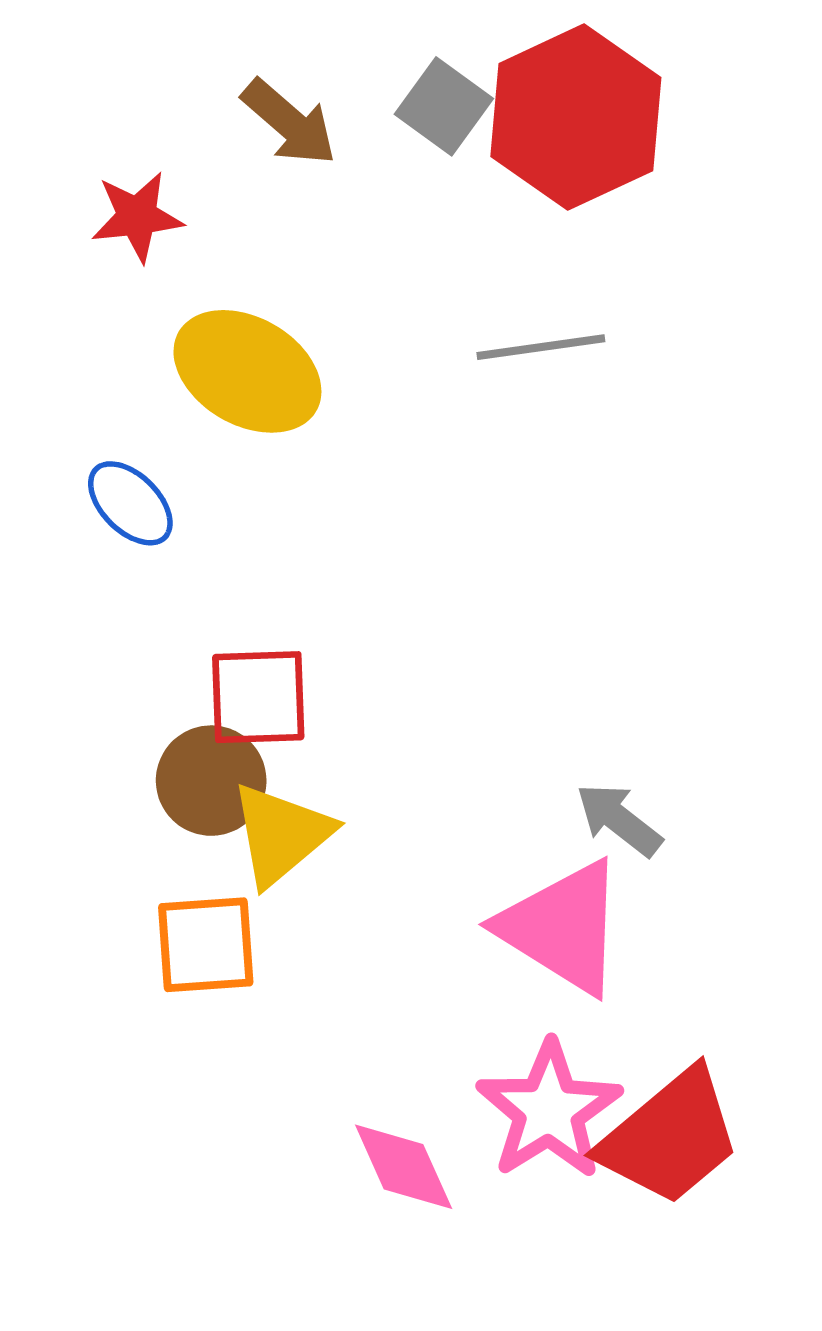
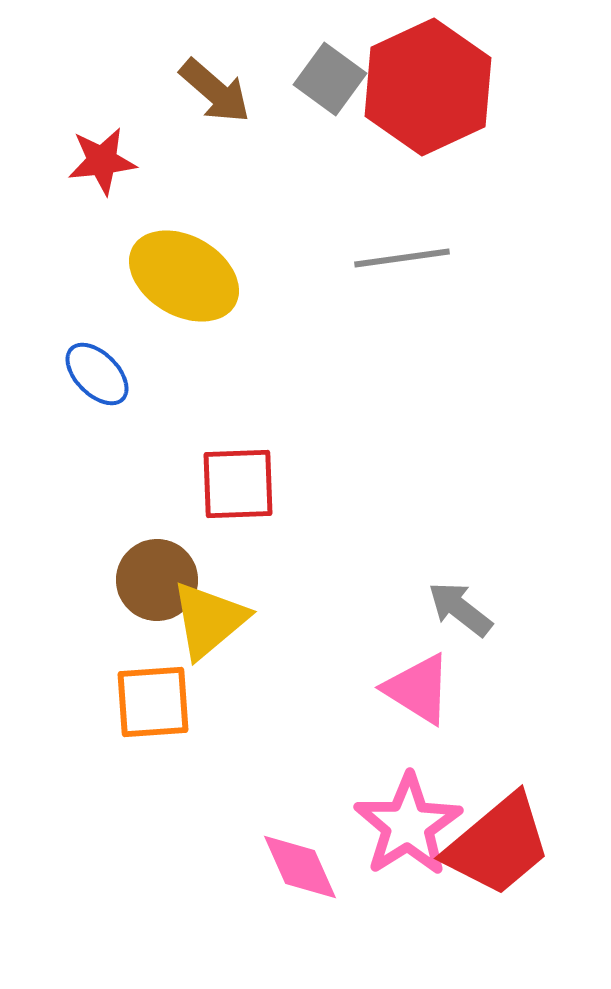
red square: (258, 697) -> (238, 484), moved
pink triangle: (562, 927) -> (418, 689), size x0.7

